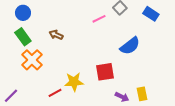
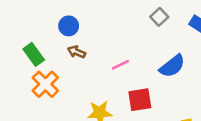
blue circle: (23, 13) -> (69, 26), moved
pink line: (99, 19) -> (120, 65), moved

